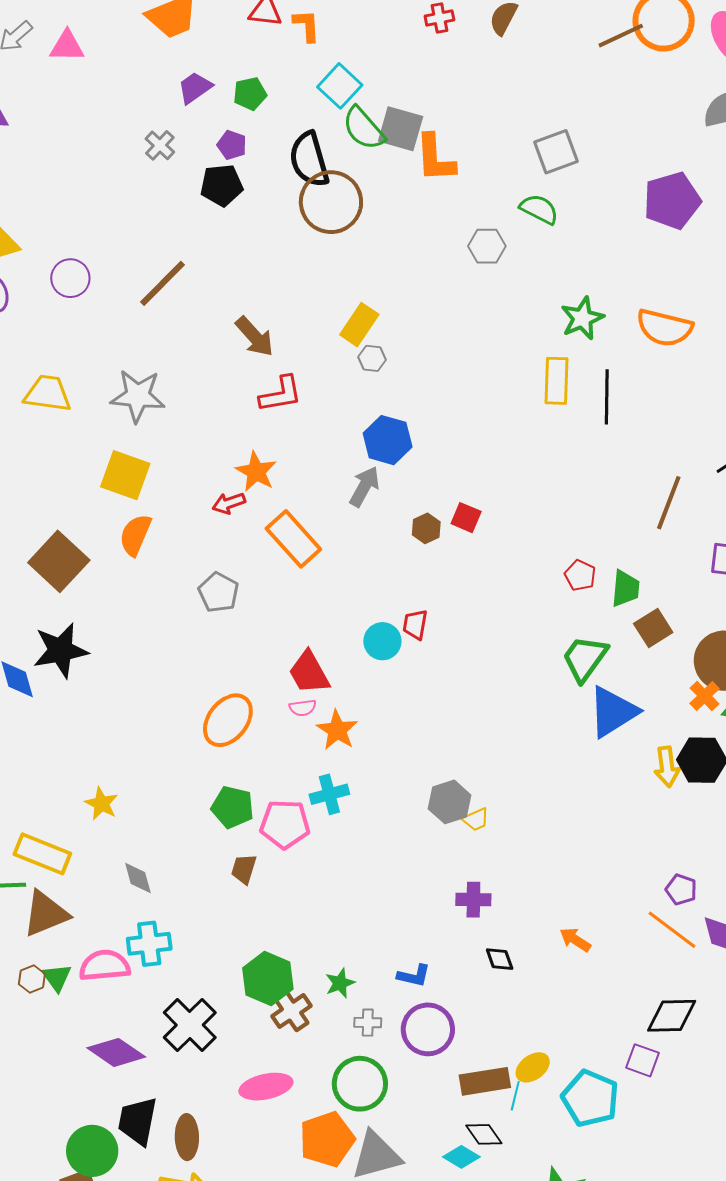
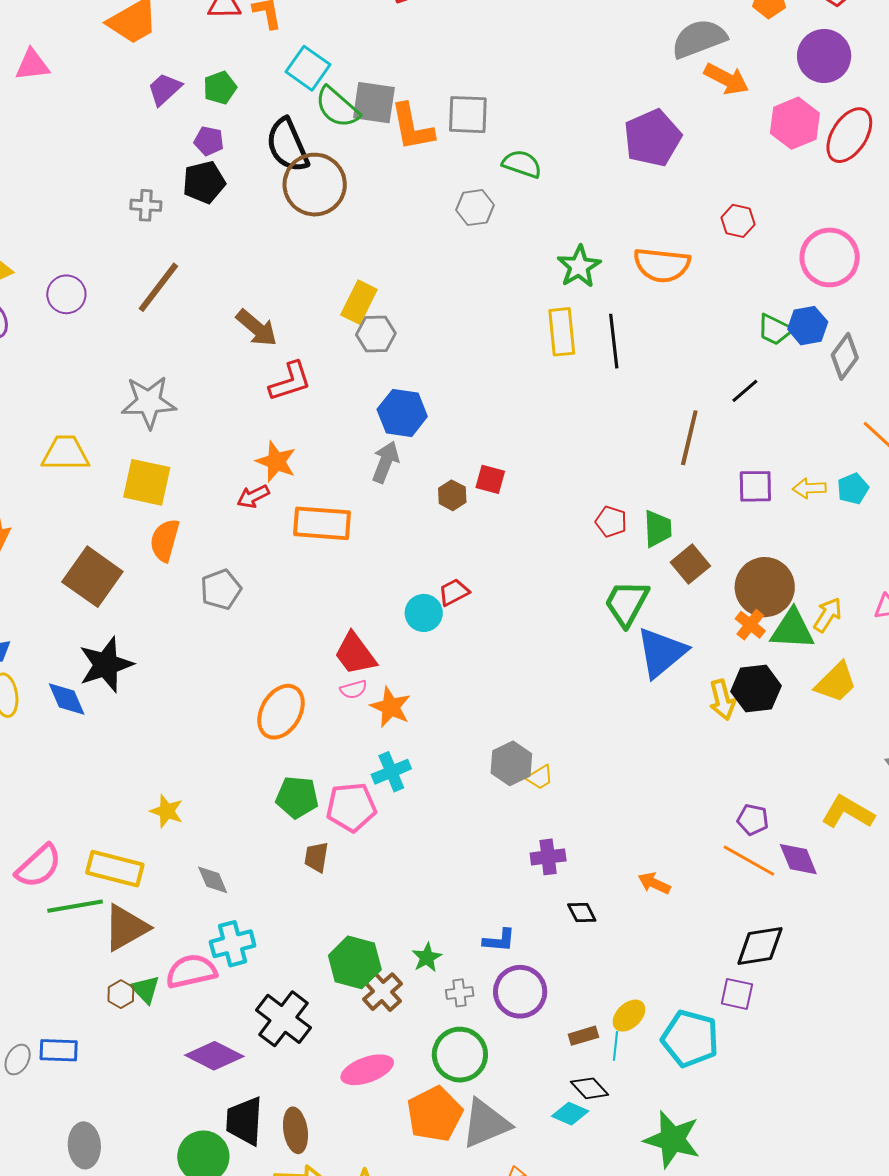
gray cross: (160, 145) -> (146, 205), moved, turned -32
gray square: (556, 152) -> (468, 115), moved, turned 30
gray hexagon: (372, 358) -> (376, 334), size x1.4
yellow trapezoid: (48, 394) -> (65, 453), moved
orange rectangle: (293, 539) -> (322, 523), turned -36
gray pentagon: (218, 592) -> (221, 589), moved, turned 30
red trapezoid: (415, 625) -> (454, 592), turned 60
brown rectangle: (485, 1081) -> (583, 1036), size x0.6

